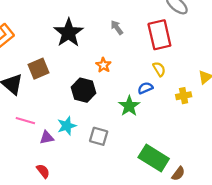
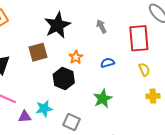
orange star: (103, 65) -> (76, 57), moved
brown square: (38, 69) -> (38, 52), moved
yellow semicircle: (159, 69) -> (144, 70), moved
blue semicircle: (145, 88) -> (108, 63), moved

